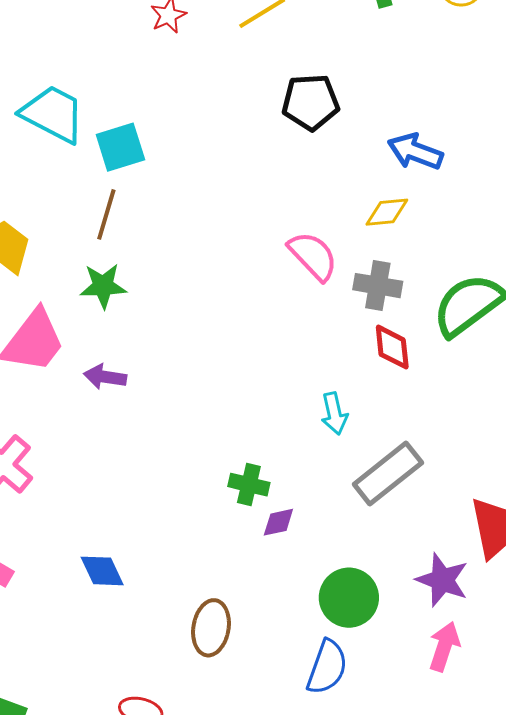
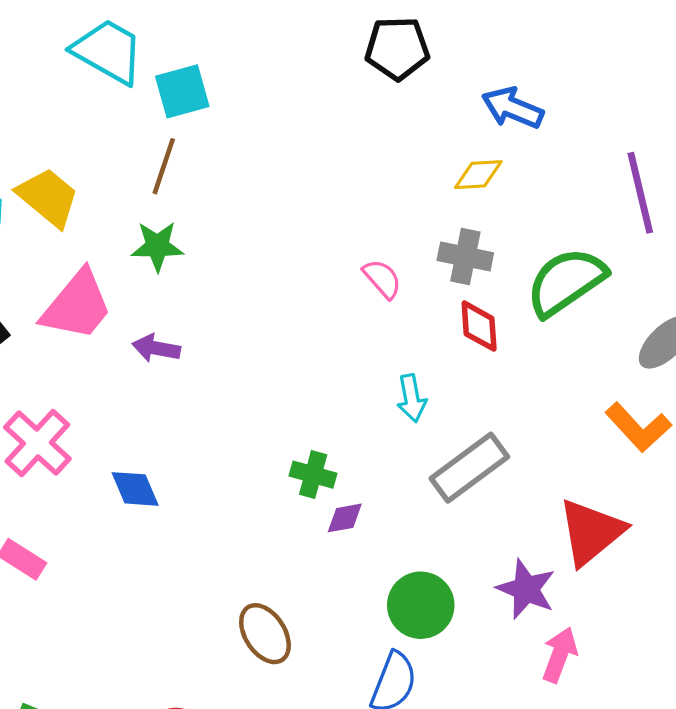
pink semicircle: (313, 256) -> (382, 279), moved, size x0.7
blue diamond: (102, 571) -> (135, 489), moved
brown ellipse: (211, 628) -> (265, 634), turned -44
pink arrow: (444, 647) -> (560, 655), moved

